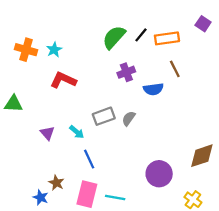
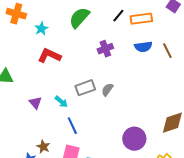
green semicircle: (114, 37) -> (79, 18), moved
orange cross: (26, 50) -> (16, 14), moved
brown line: (175, 69) -> (167, 51), moved
blue semicircle: (153, 89) -> (143, 47), moved

